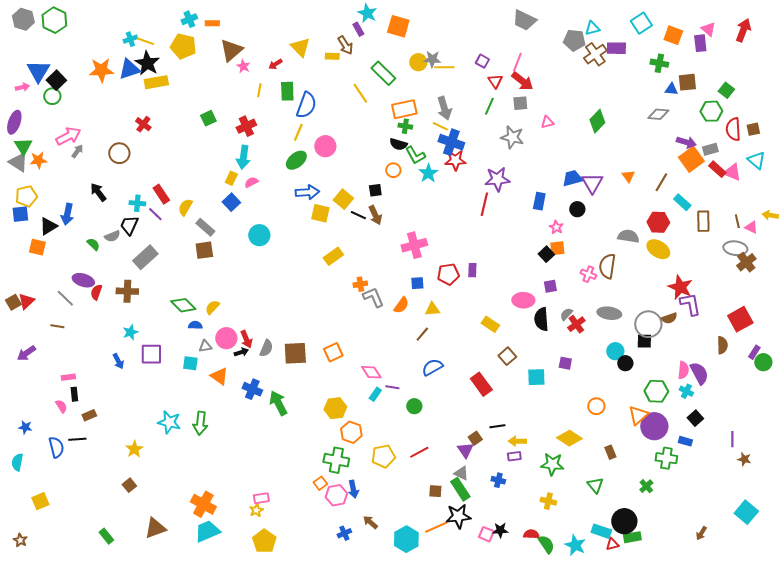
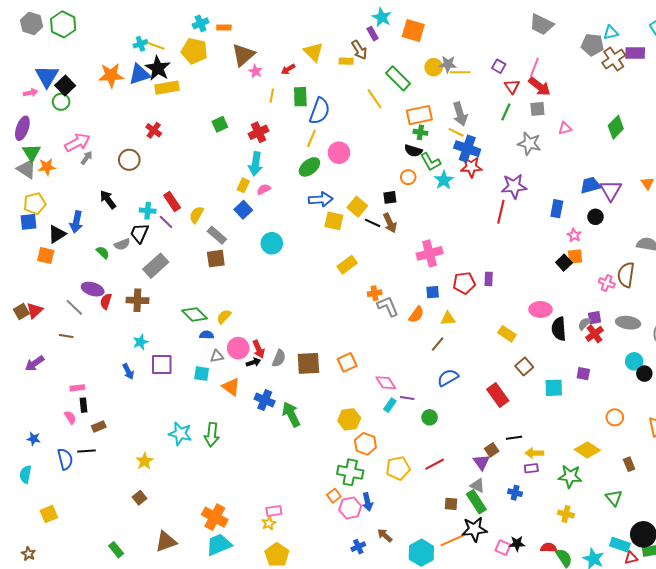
purple square: (550, 286) -> (594, 318), moved

